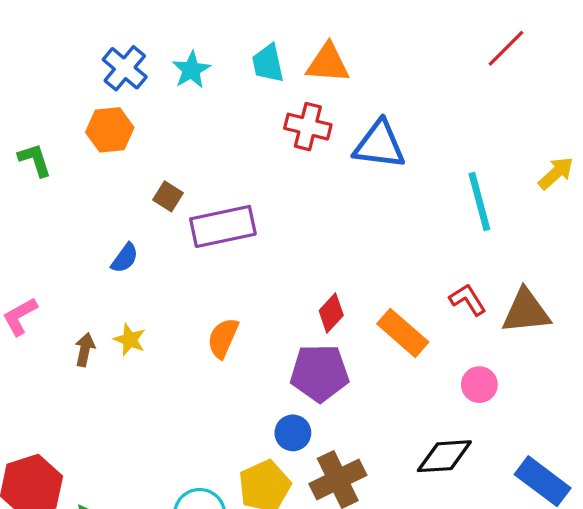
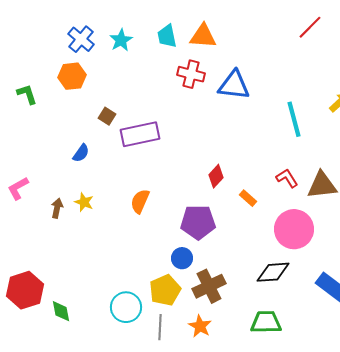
red diamond: (331, 313) -> (216, 176), moved
orange rectangle: (403, 333) -> (248, 198), size x0.6
pink circle: (479, 385) -> (294, 229), size x1.8

